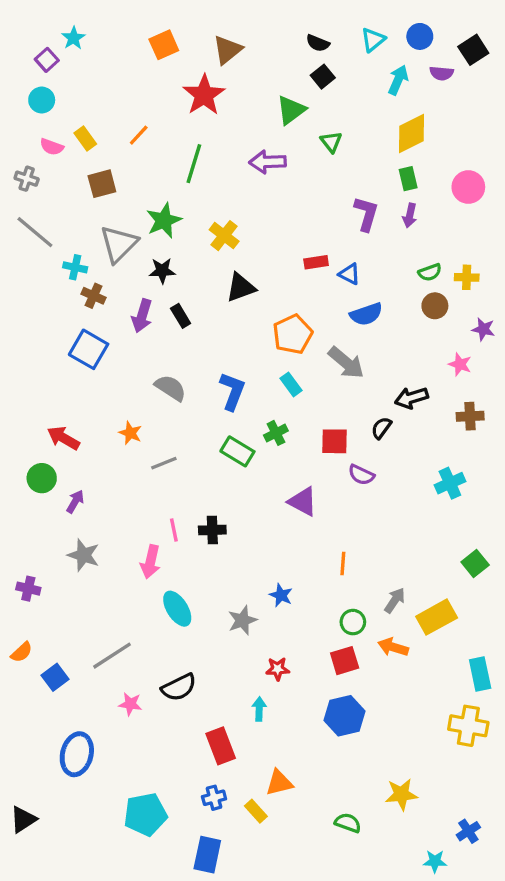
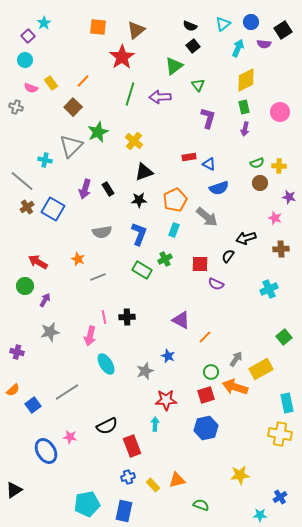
orange square: (164, 45) -> (98, 27), turned 30
green line: (194, 164) -> (130, 94), moved
brown square: (102, 184) -> (73, 107), moved, turned -30
purple L-shape: (366, 214) -> (208, 118), moved
gray line: (35, 232) -> (22, 181), moved
black star: (162, 271) -> (139, 200), moved
brown cross: (94, 296) -> (27, 207), moved, turned 32
cyan rectangle: (291, 384) -> (174, 230), turned 56
gray semicircle: (171, 388) -> (102, 232), turned 138
purple triangle: (303, 502) -> (181, 320), moved
gray star: (84, 555) -> (50, 332), turned -30
orange line: (343, 563) -> (205, 337), turned 40
orange arrow: (393, 647) -> (235, 387), size x1.4
red star: (278, 669) -> (166, 400), size x1.5
black semicircle: (179, 687) -> (107, 426), moved
pink star: (130, 704) -> (70, 437), moved
blue ellipse: (77, 754) -> (46, 451), turned -45
orange triangle: (279, 783) -> (177, 480), moved
cyan pentagon: (145, 814) -> (87, 504), moved
green semicircle: (348, 823) -> (201, 505), moved

